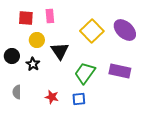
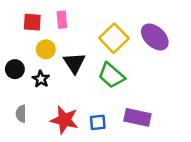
purple rectangle: (120, 71) -> (137, 117), moved
green trapezoid: (85, 73) -> (111, 75), moved, turned -85
red star: (52, 97) -> (64, 120), size x1.6

